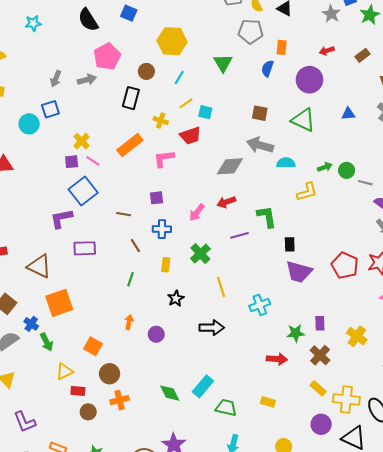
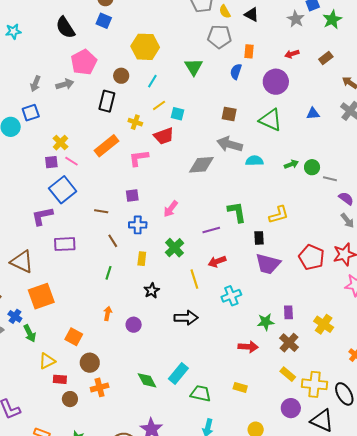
yellow L-shape: (307, 192) -> (279, 215), moved
red arrow: (226, 202) -> (217, 261), moved

